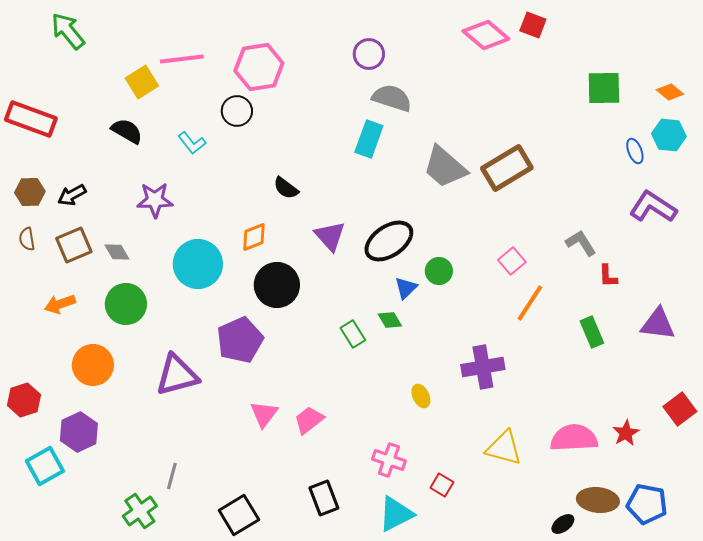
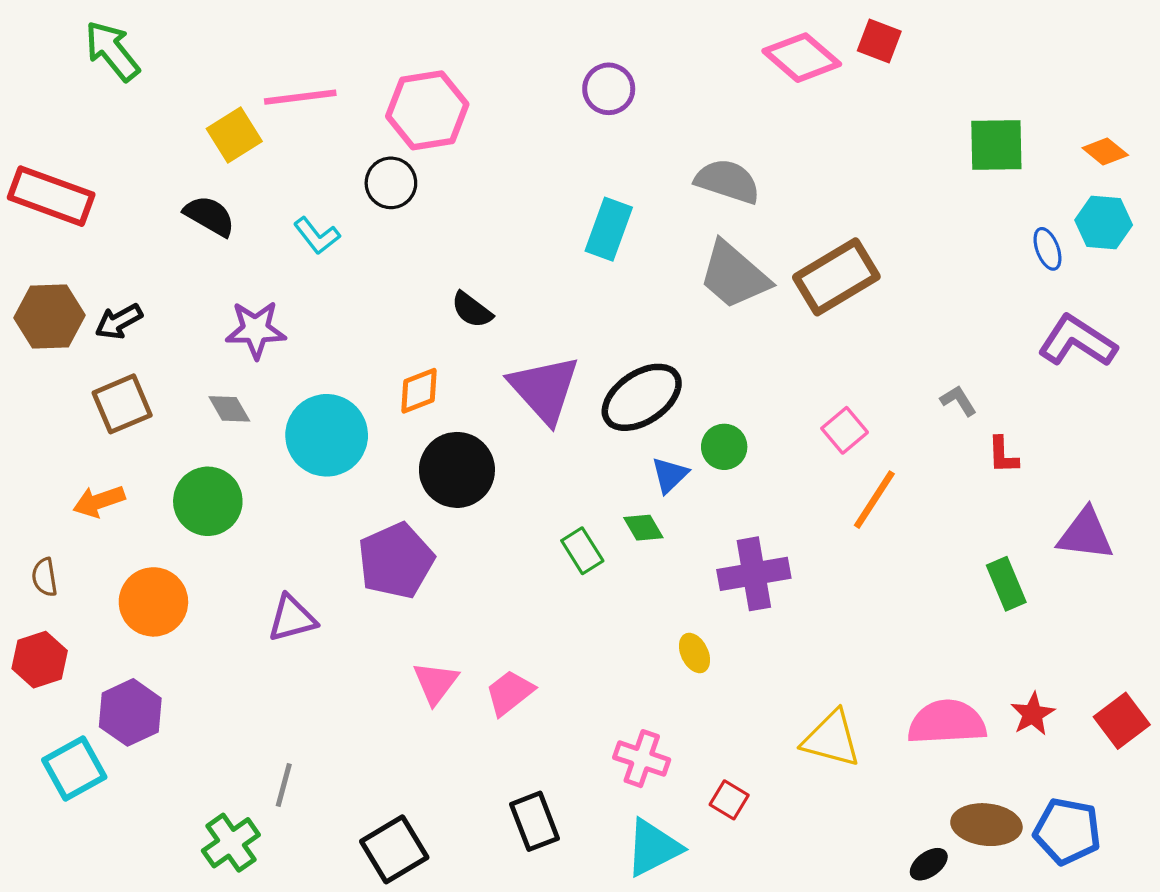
gray semicircle: (392, 98) -> (727, 181), moved
brown hexagon: (30, 192) -> (49, 317), size x1.4
purple triangle: (330, 236) -> (544, 389), size x1.4
brown semicircle: (27, 239) -> (45, 577), moved
gray L-shape: (581, 243) -> (958, 401), size x0.7
gray diamond: (117, 252) -> (229, 409), moved
green rectangle: (592, 332) -> (1006, 584), moved
purple cross: (483, 367) -> (754, 574), moved
purple triangle: (177, 375) -> (292, 618), size x0.7
red square: (680, 409) -> (1122, 721), moved

